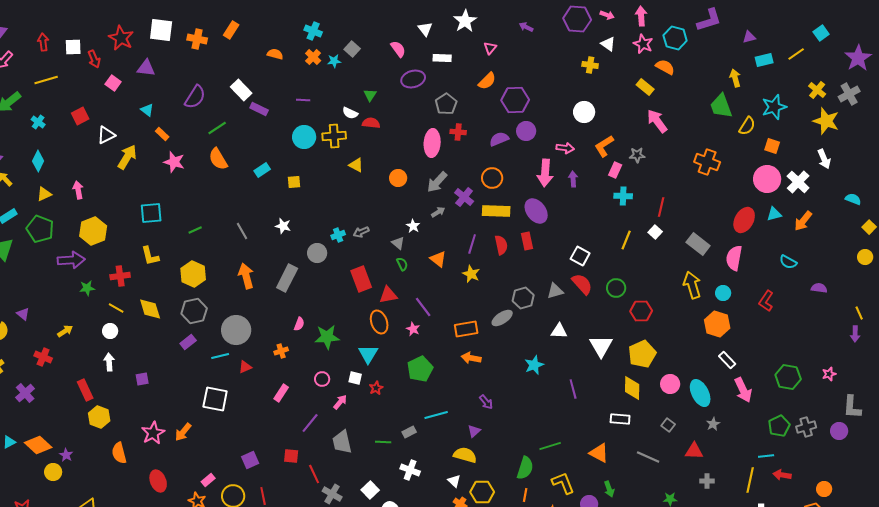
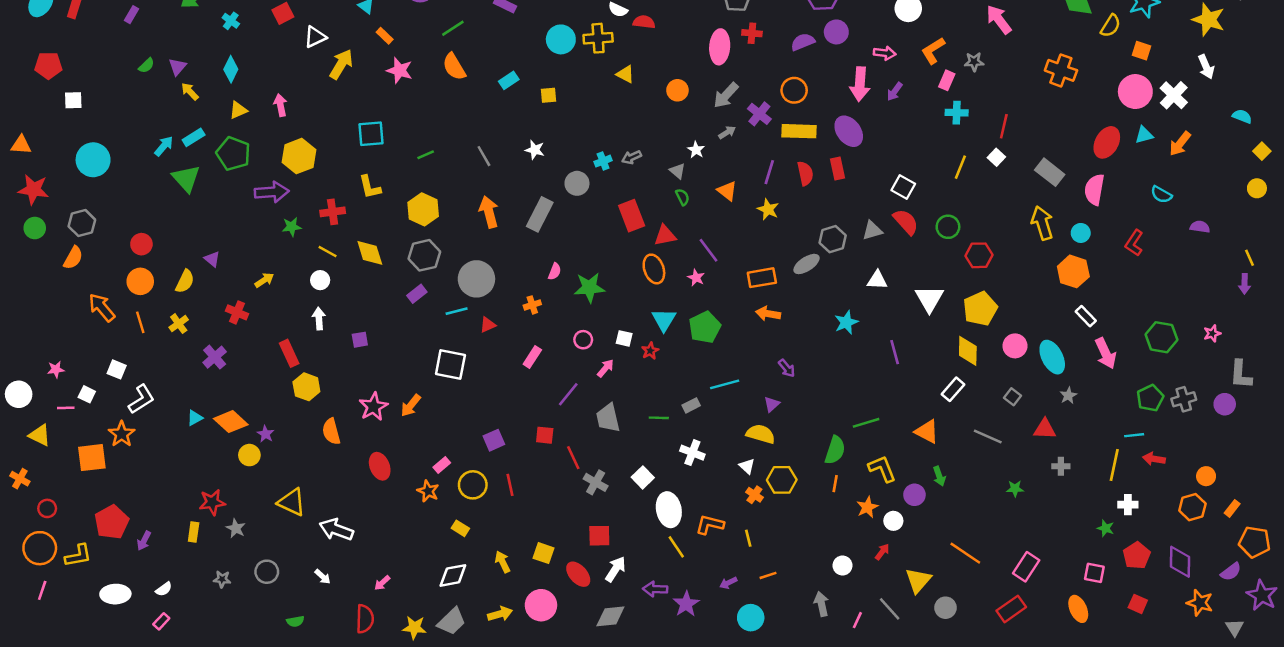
purple arrow: (573, 179) -> (895, 92), turned -140
cyan triangle: (368, 354) -> (664, 320), moved
white rectangle: (620, 419) -> (953, 389), turned -54

